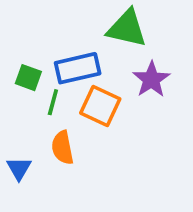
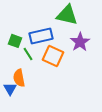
green line: (53, 102) -> (28, 54), turned -48
orange semicircle: (62, 148) -> (19, 78), moved

